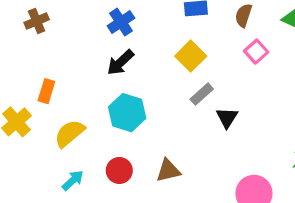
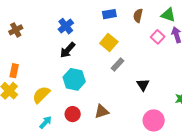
pink square: (256, 52) -> (158, 37), moved
orange rectangle: (46, 91) -> (14, 71), moved
black triangle: (227, 118) -> (143, 85), moved

